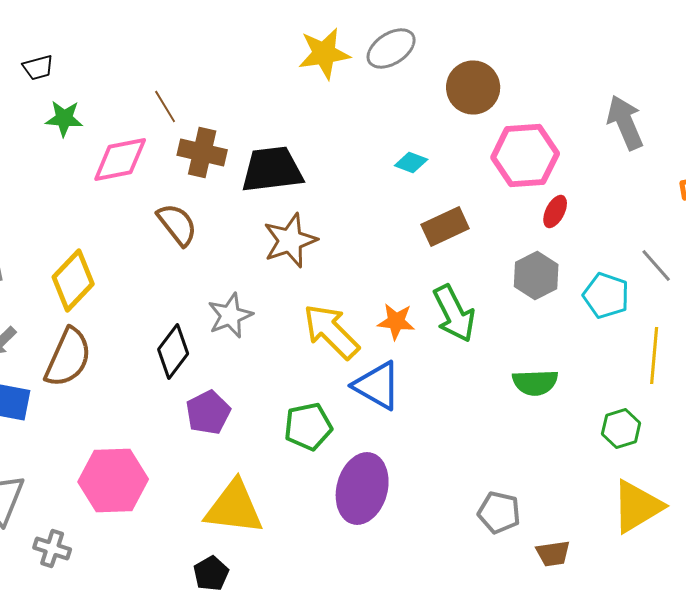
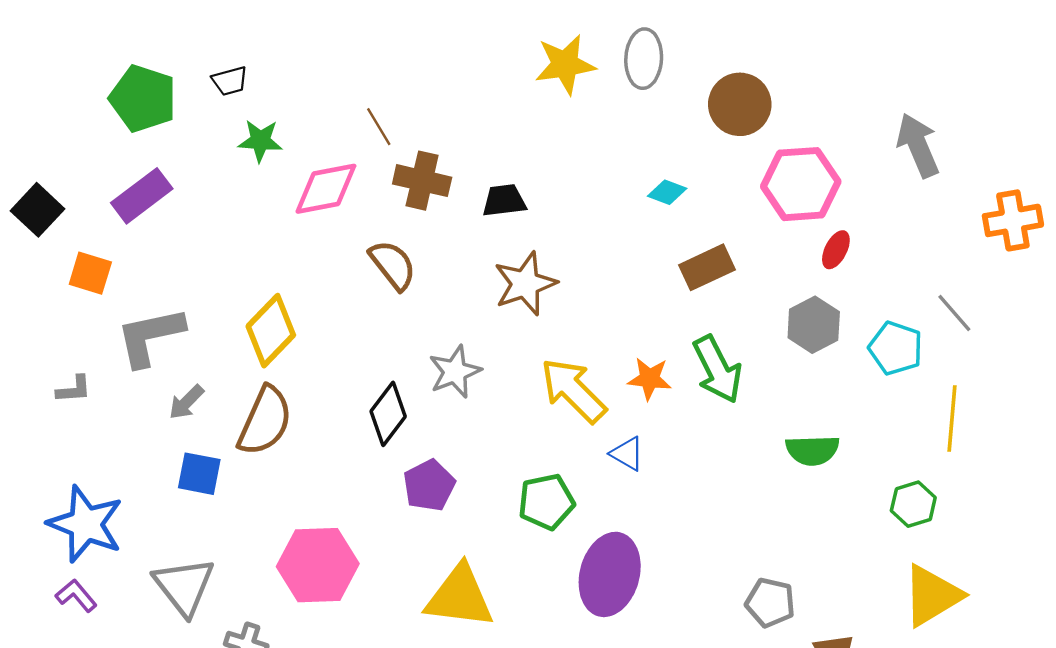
gray ellipse: (391, 48) -> (644, 59), turned -54
black trapezoid: (272, 170) -> (504, 200), size x0.6
blue triangle: (377, 386) -> (627, 454), size x0.6

